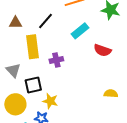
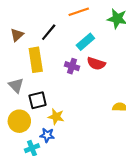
brown triangle: (15, 23) -> (17, 35), turned -40
red semicircle: (102, 50) -> (96, 64), moved
purple cross: (56, 60) -> (72, 66), moved, turned 32

